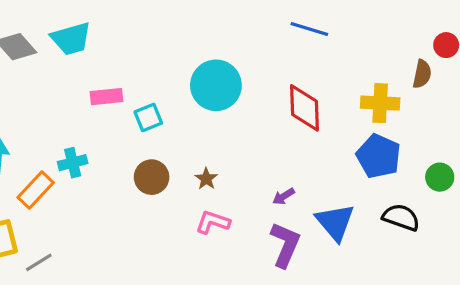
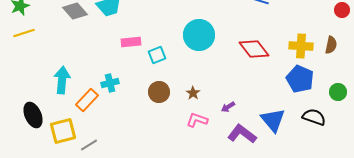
brown semicircle: (422, 74) -> (331, 45), moved
red diamond: (304, 108) -> (254, 49), turned -36
purple arrow: (284, 196) -> (228, 107), moved
purple L-shape: (285, 245) -> (242, 134), turned -76

